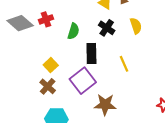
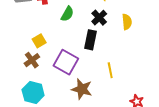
black rectangle: (91, 54) -> (91, 40), moved
yellow line: (124, 64) -> (110, 70), moved
purple square: (83, 81) -> (66, 62), turned -35

